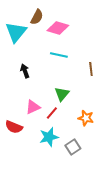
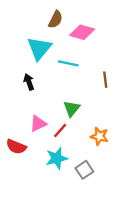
brown semicircle: (37, 17) -> (55, 20), moved
pink diamond: (58, 28) -> (82, 32), moved
cyan triangle: (16, 32) -> (39, 48), moved

